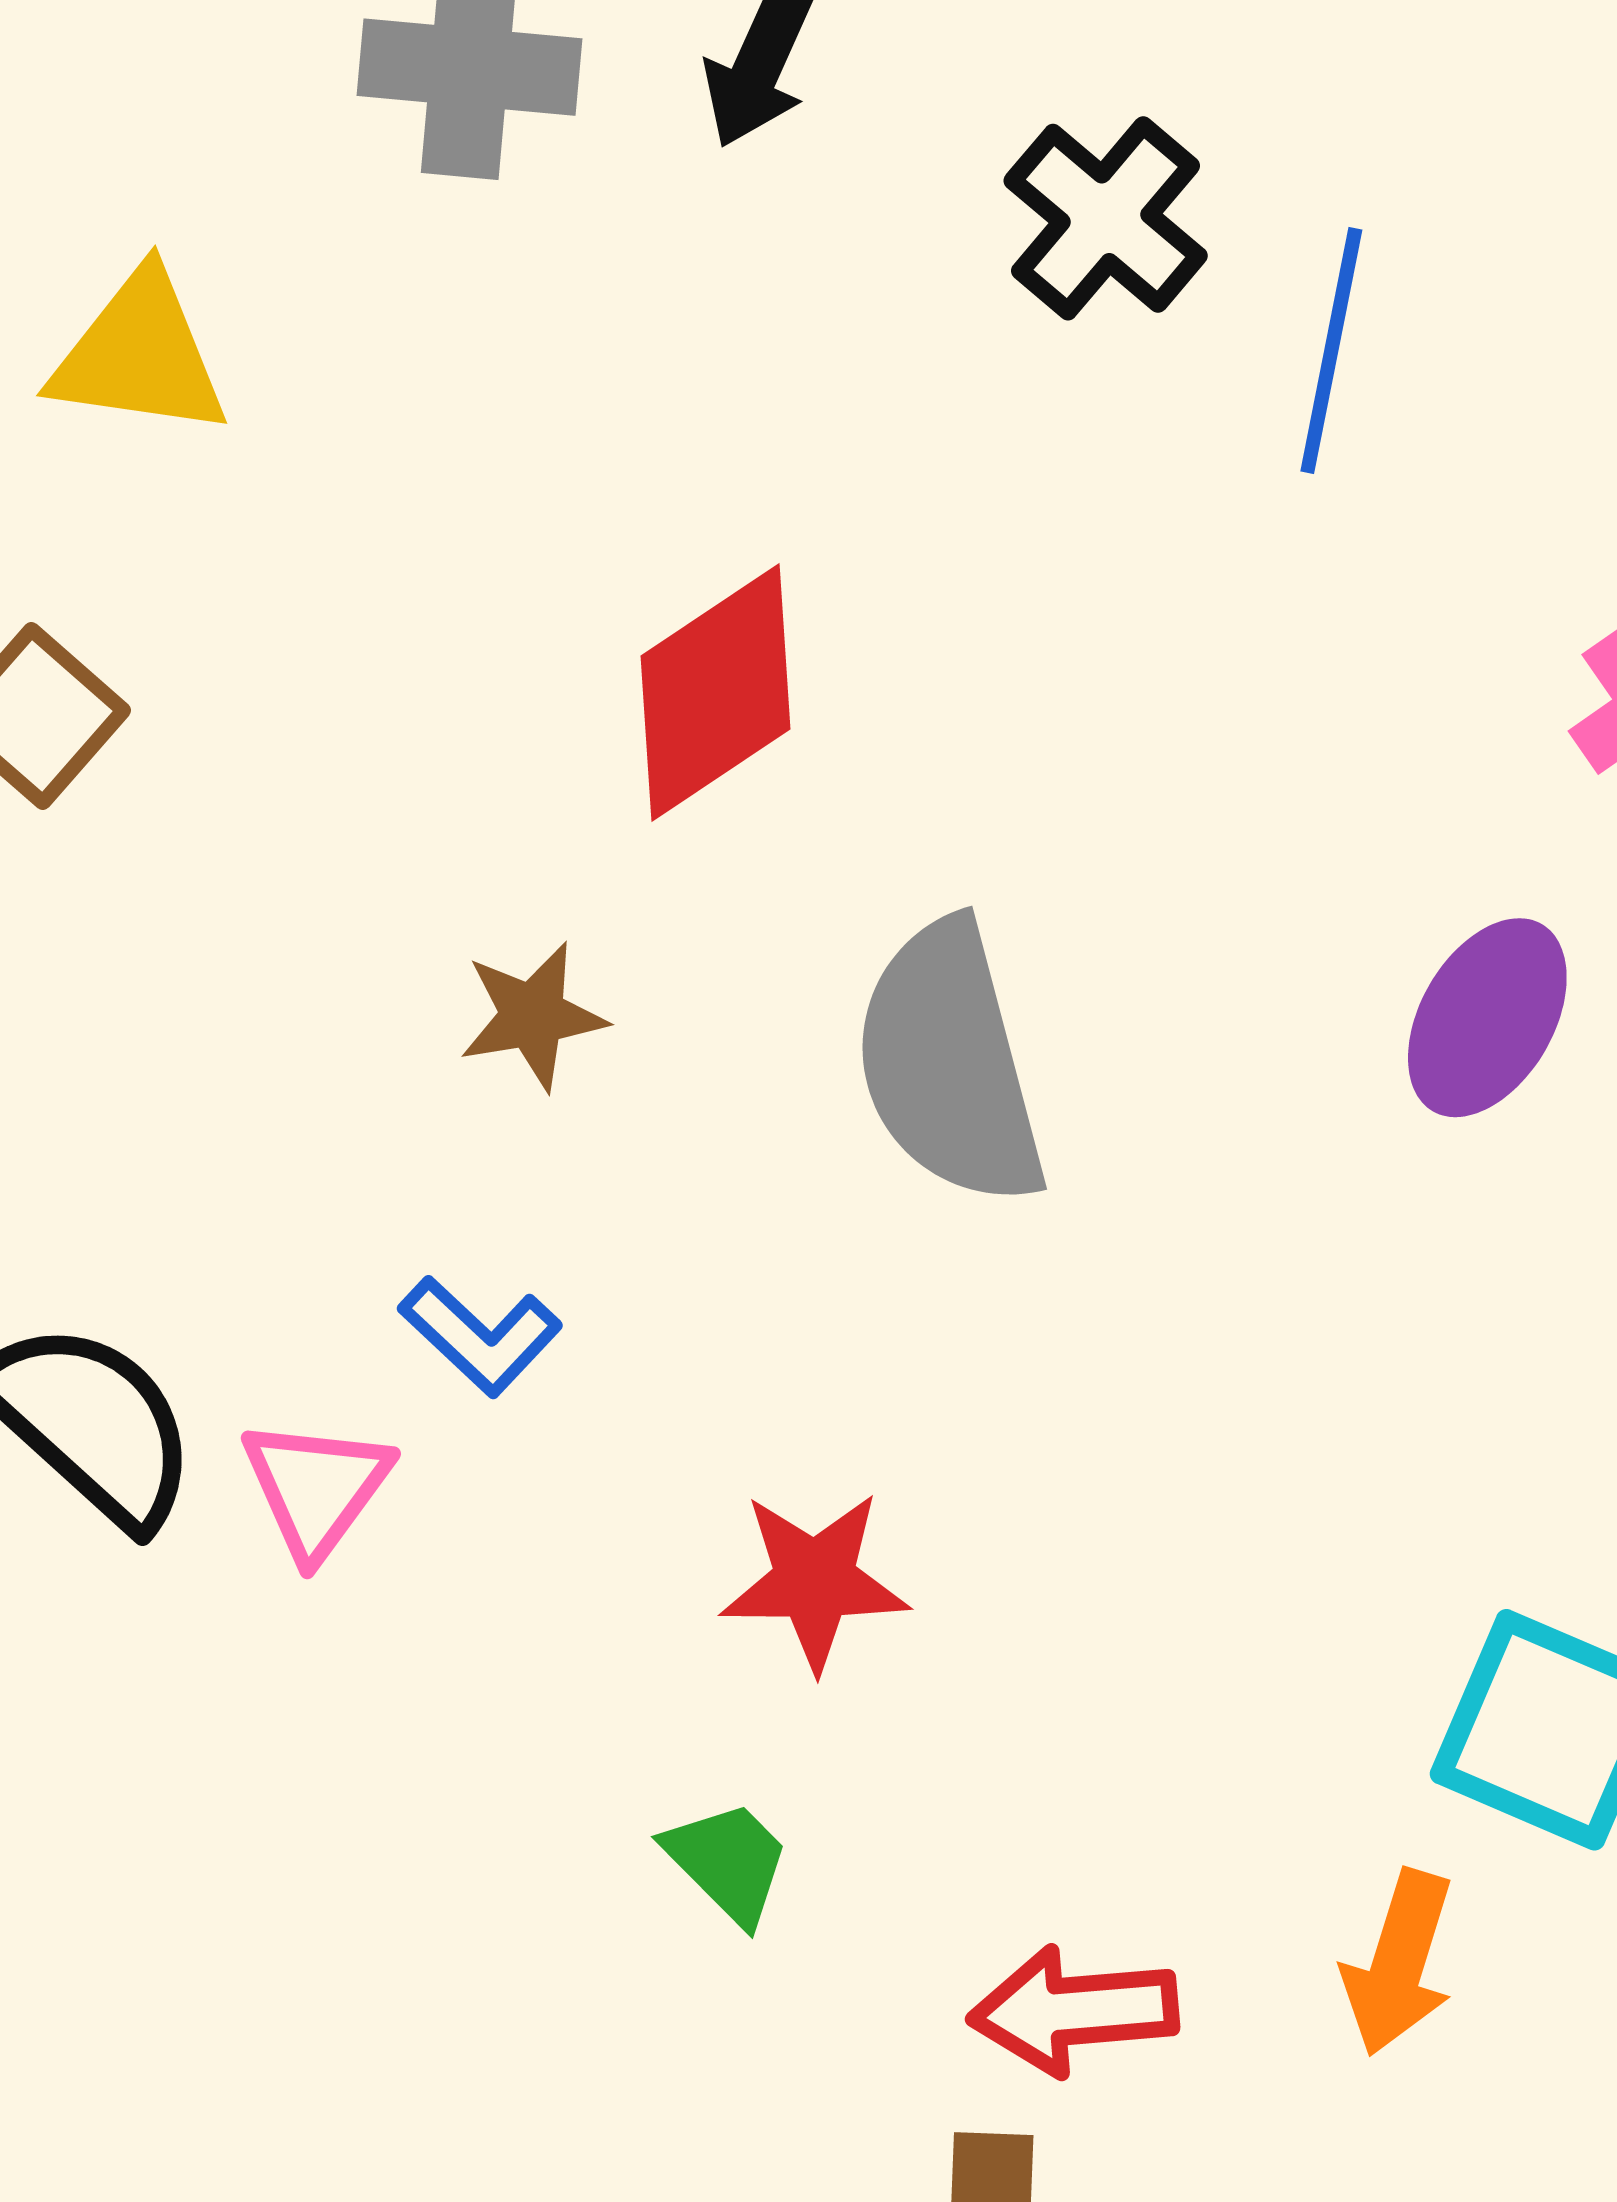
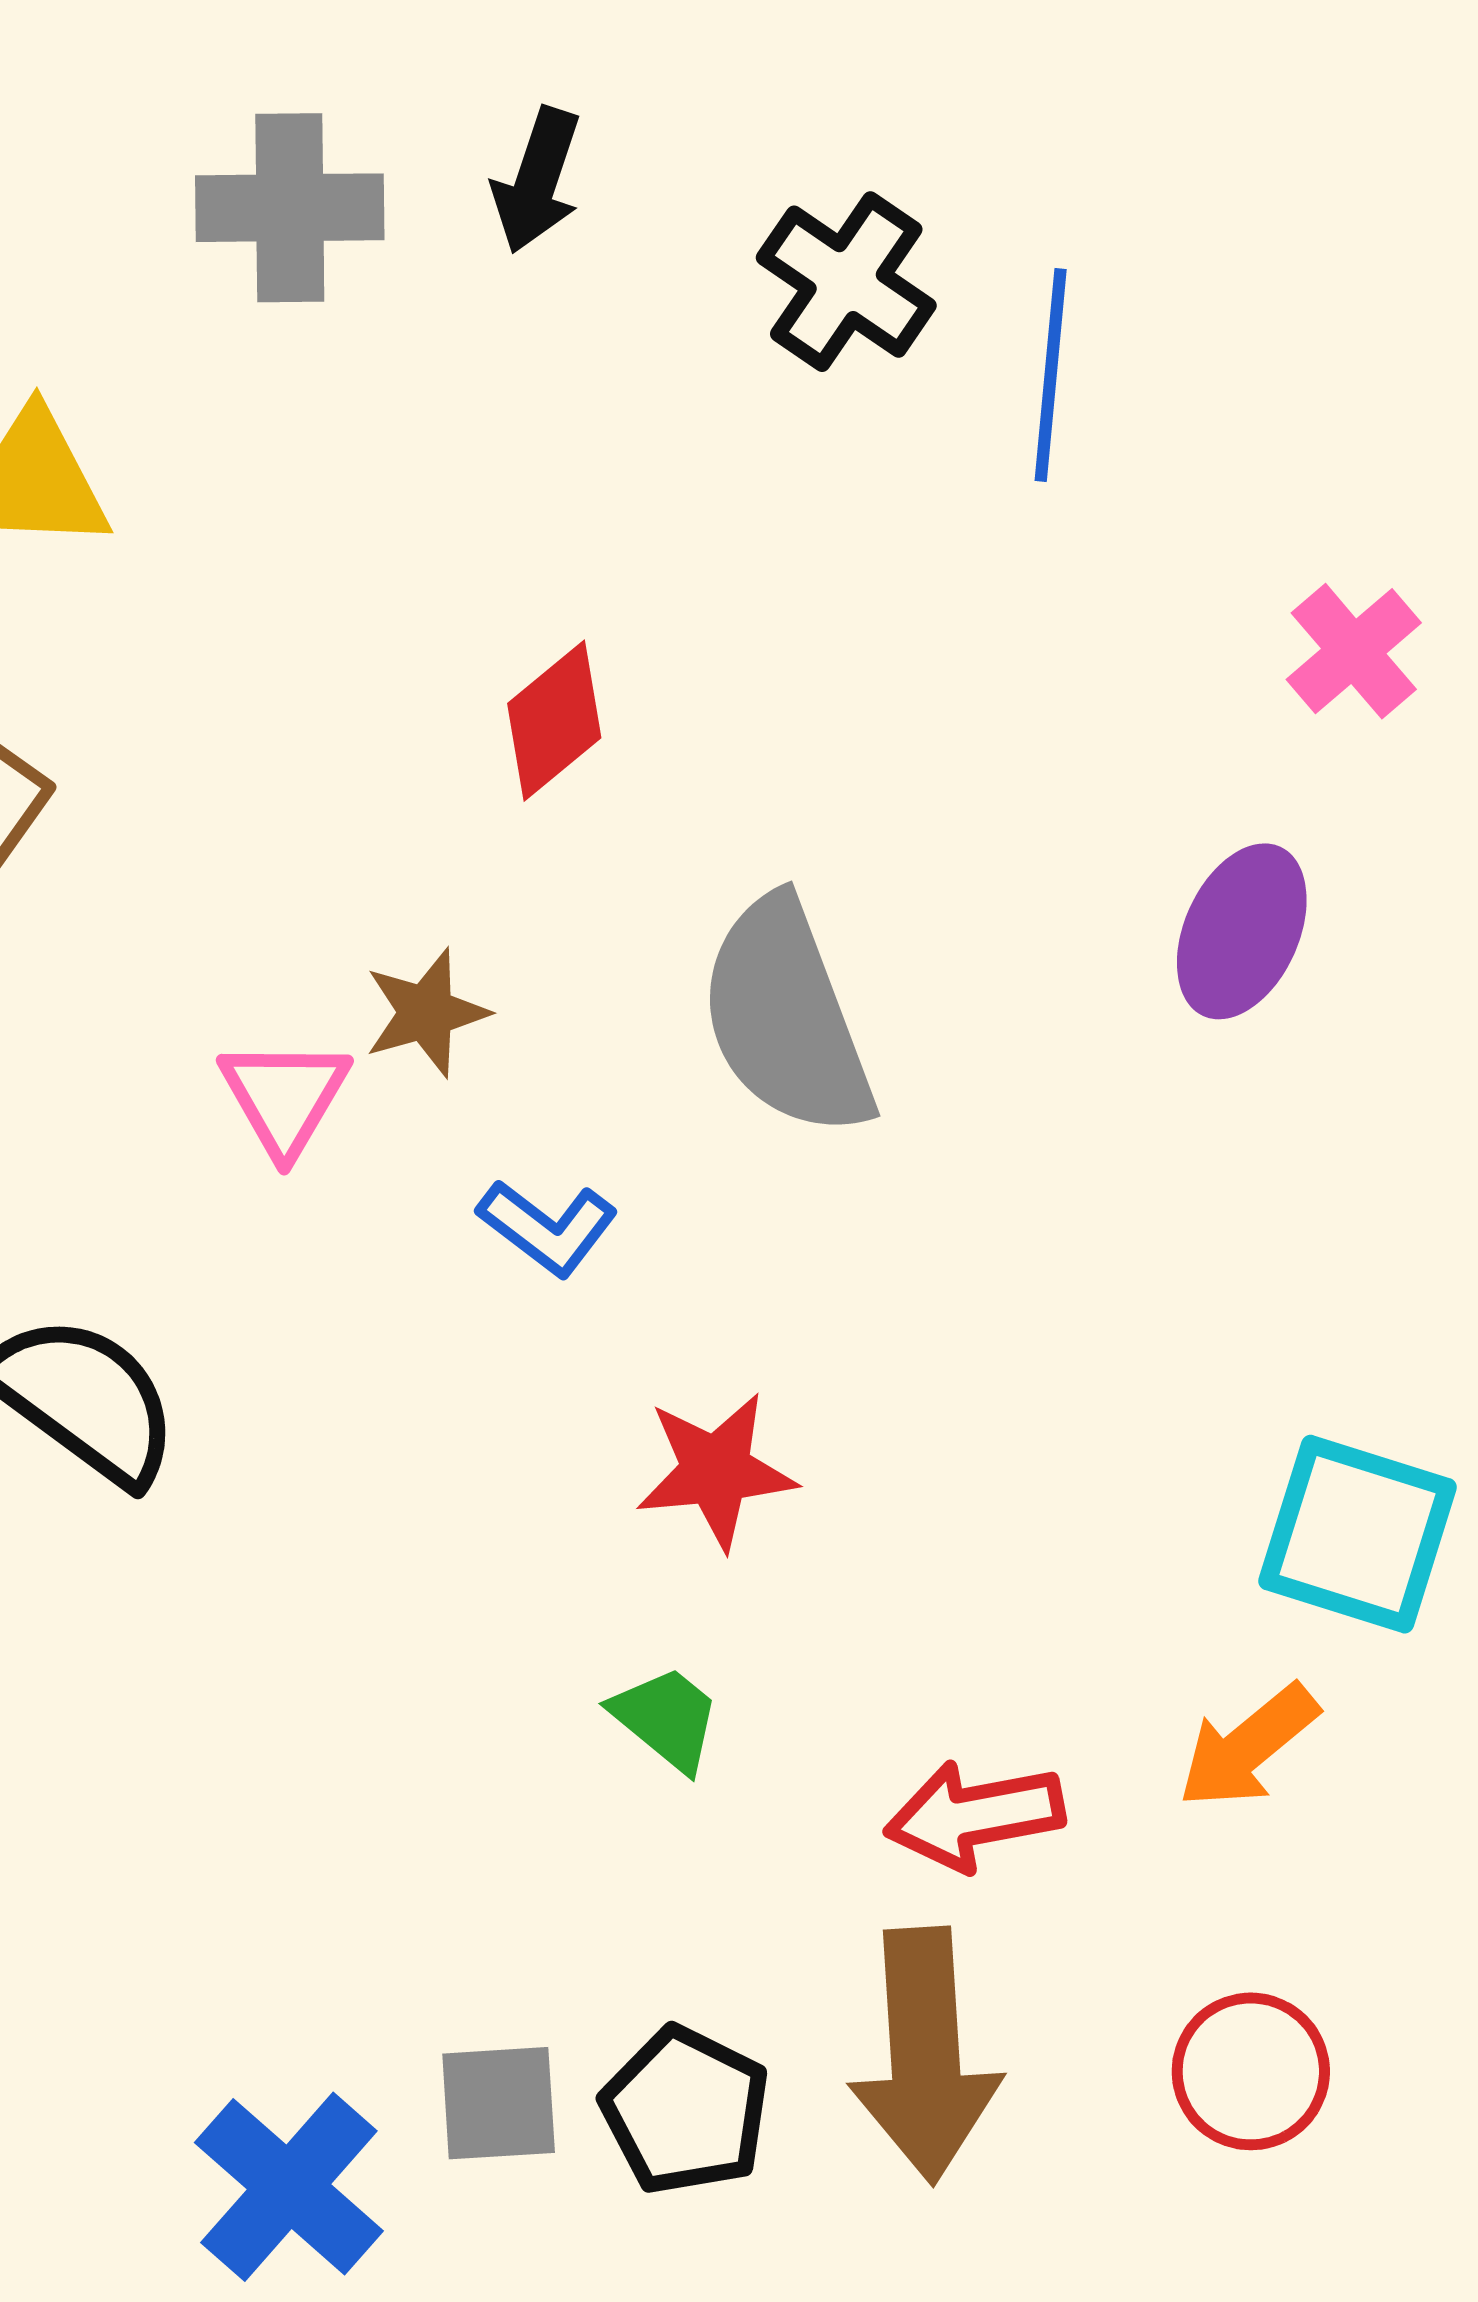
red diamond: (715, 693) -> (554, 721), size x0.7
blue L-shape: (480, 1336) -> (548, 1228), moved
pink triangle: (316, 1488) -> (285, 1097), moved
orange arrow: (1399, 1963) -> (1248, 1746), turned 39

